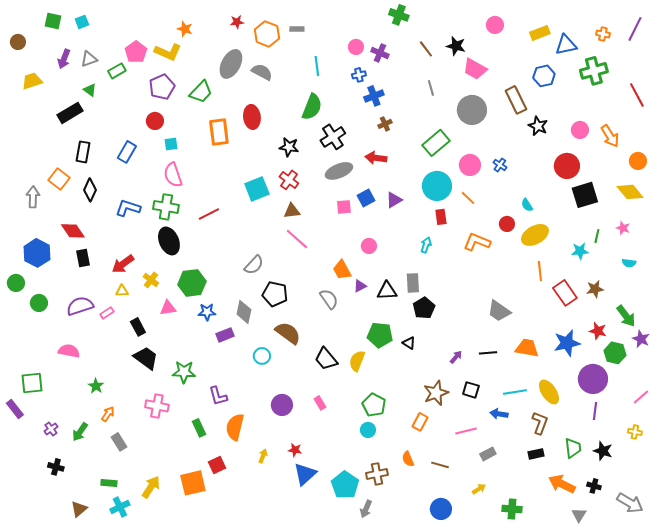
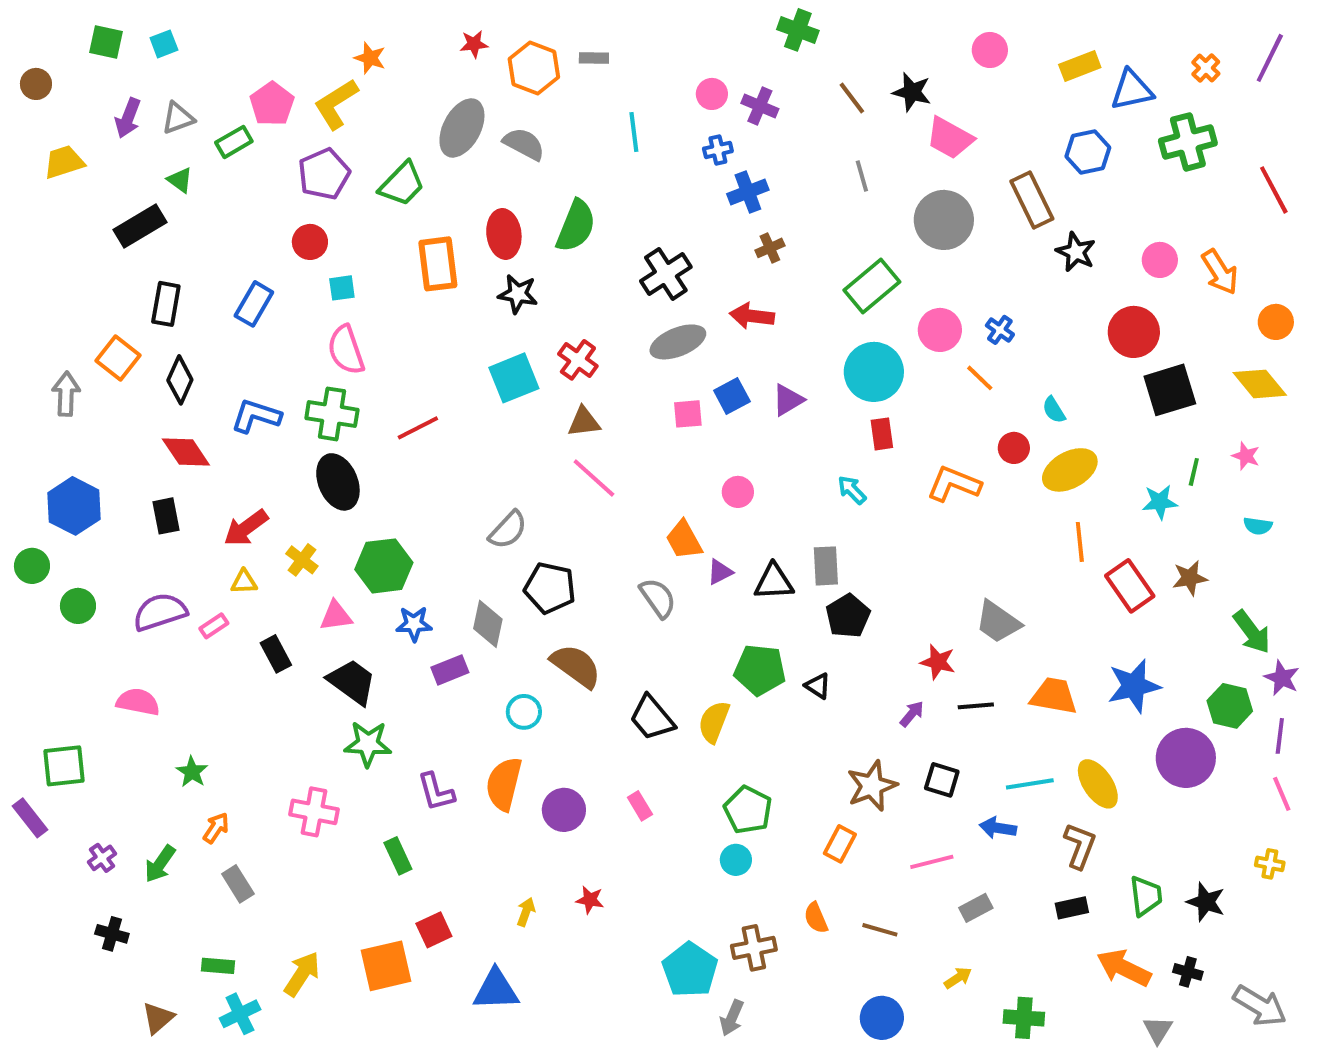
orange cross: (603, 34) -> (1206, 68), turned 32
yellow L-shape: (168, 52) -> (336, 104), turned 124
green semicircle: (312, 107) -> (576, 226), moved
black star: (289, 147) -> (518, 294), moved
orange line: (468, 198) -> (980, 378), moved
red diamond: (73, 231) -> (186, 452), moved
cyan arrow: (426, 245) -> (852, 490), turned -63
red star: (598, 331) -> (938, 662), moved
black trapezoid: (146, 358) -> (352, 682), moved
pink line: (641, 397) -> (1282, 794), turned -72
purple line: (595, 411) -> (1280, 736), moved
orange semicircle: (235, 427) -> (504, 784), moved
blue triangle: (305, 474) -> (496, 990), moved, turned 40

